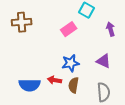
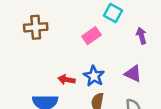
blue star: (71, 63) -> (94, 76), turned -30
red arrow: (55, 80) -> (67, 80), moved

